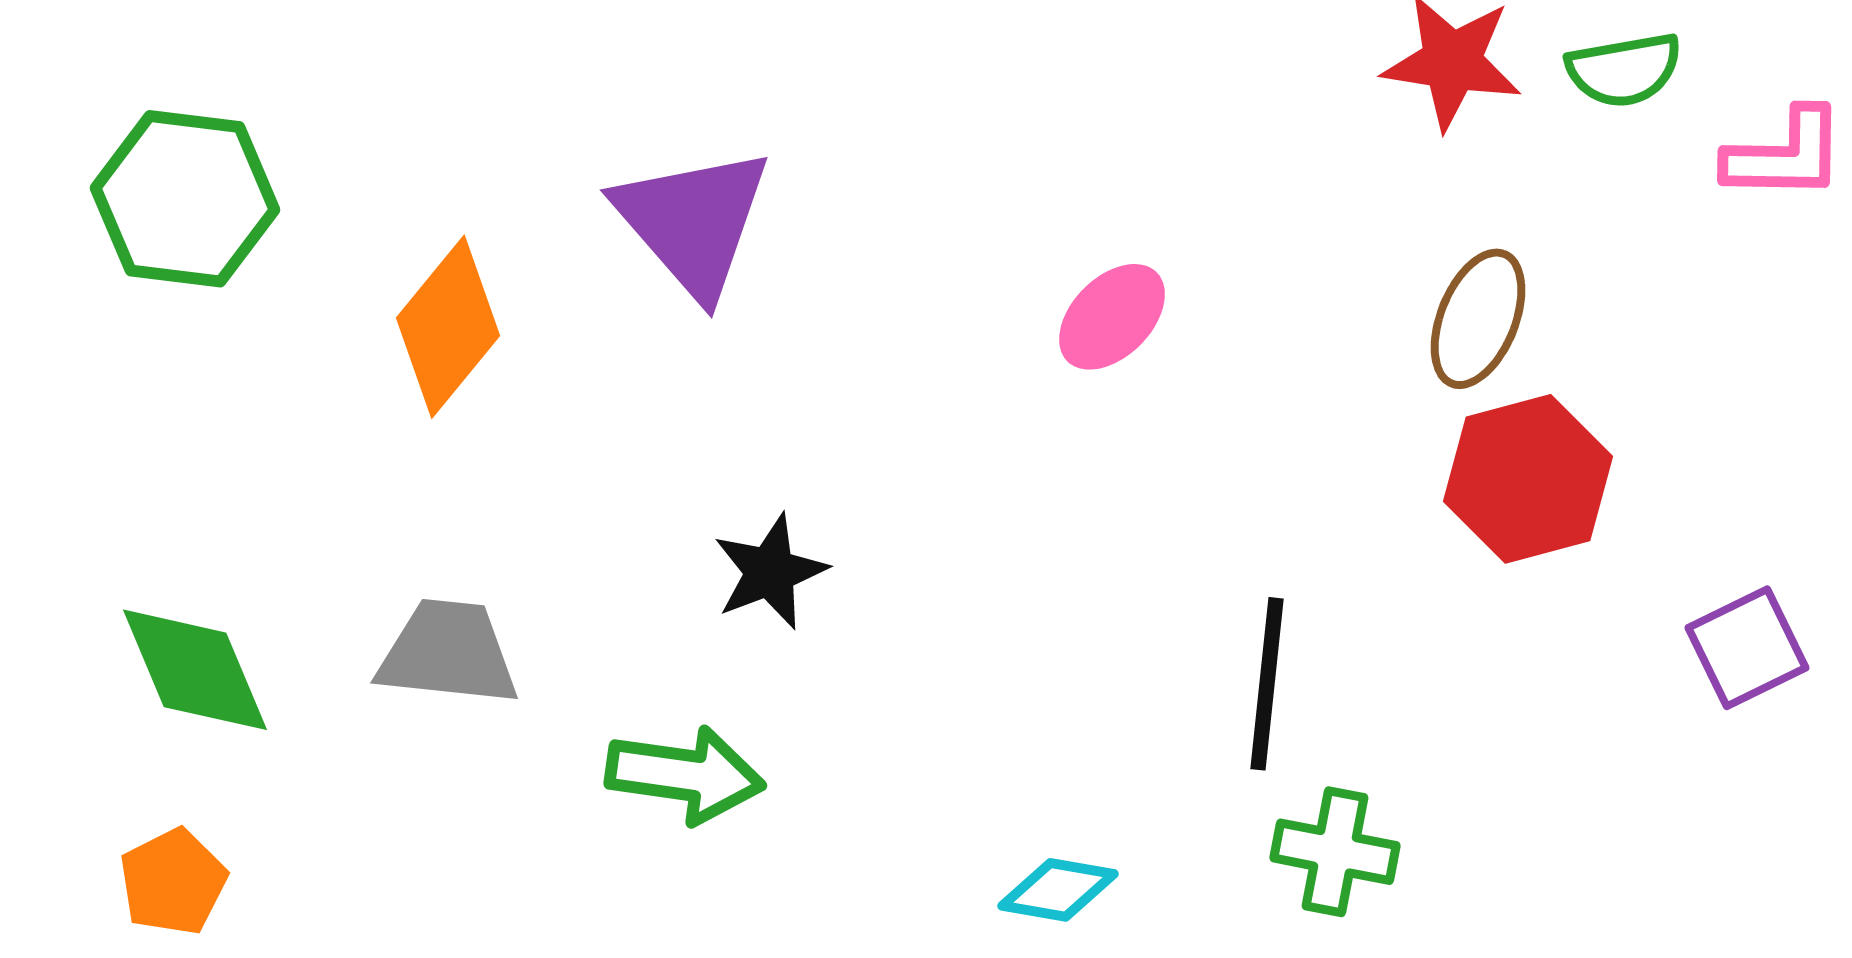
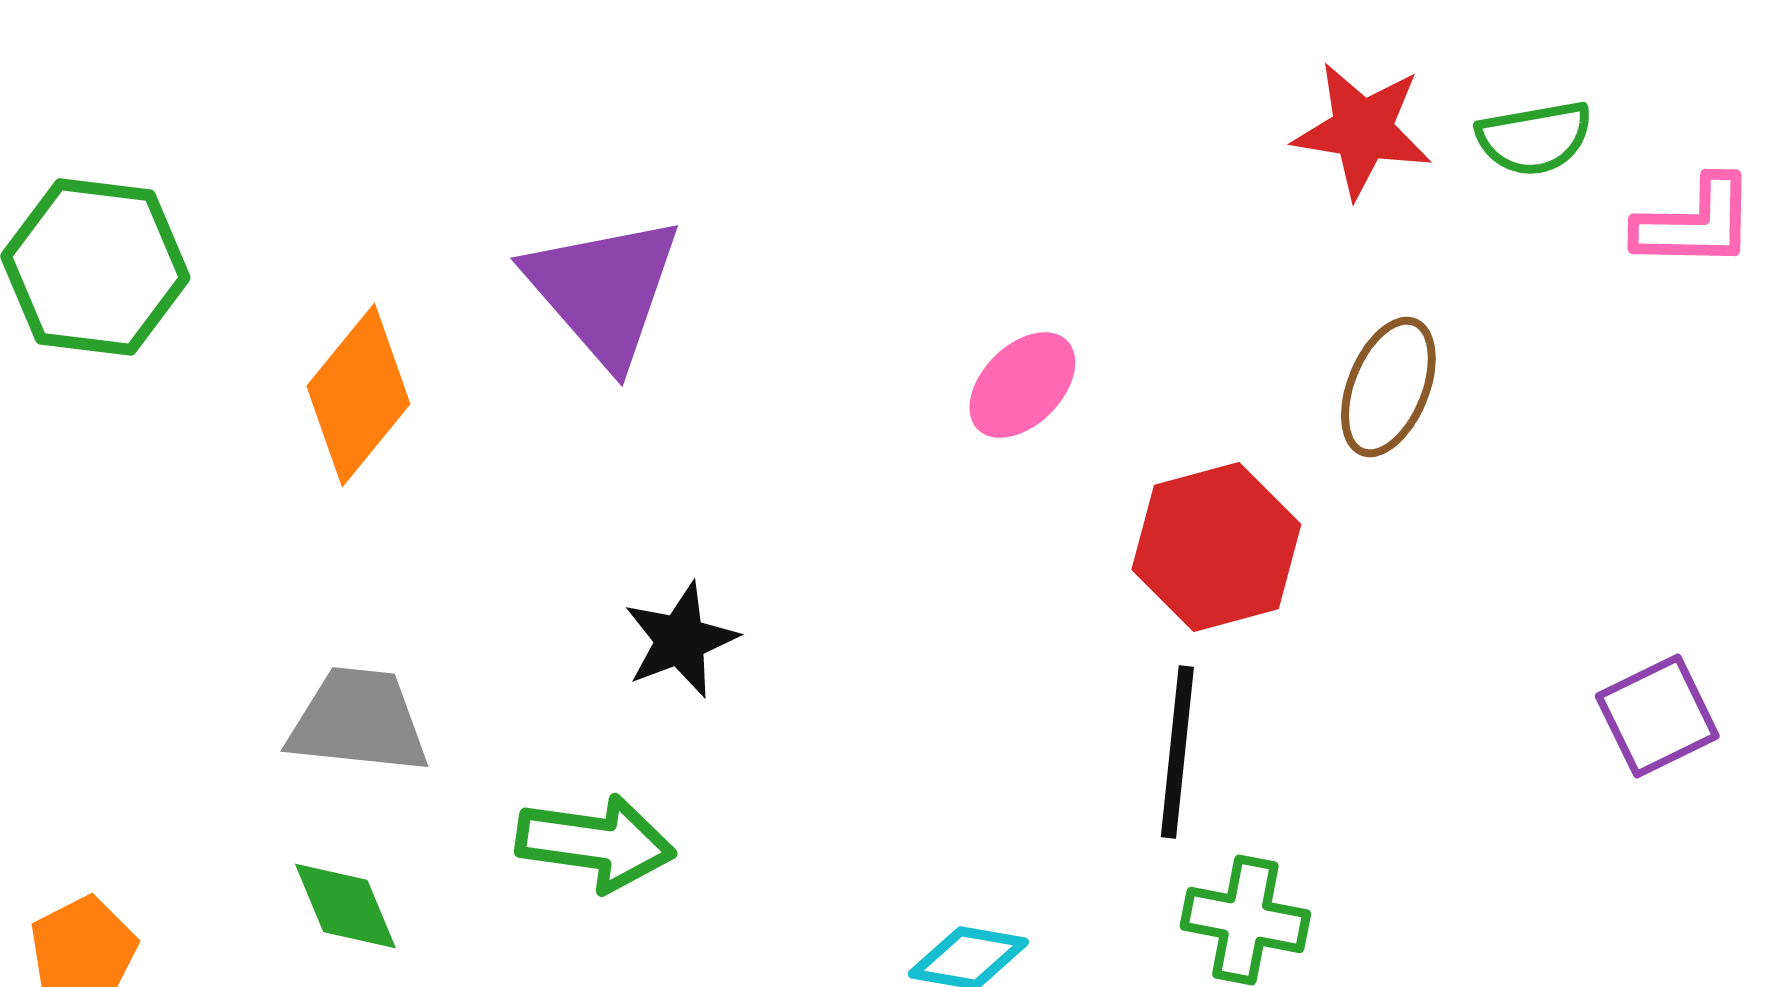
red hexagon: (1528, 479) -> (1216, 547), moved
green diamond: (195, 670) -> (345, 906), moved, size x0.7

